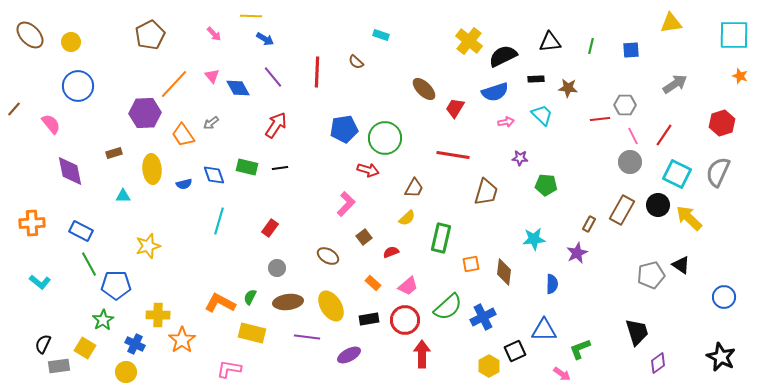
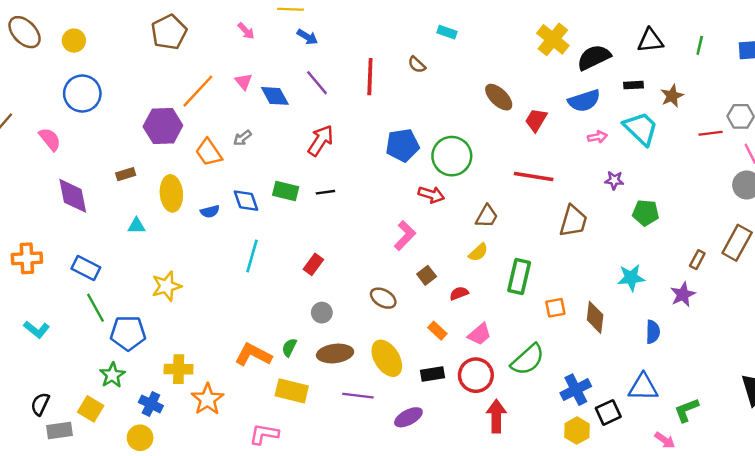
brown star: (568, 88) -> (672, 96), turned -30
cyan trapezoid: (542, 115) -> (641, 128), size x1.4
blue cross: (483, 317) -> (576, 390), moved

